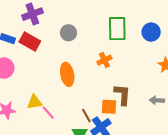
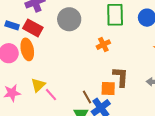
gray circle: (68, 33) -> (69, 19), size x1.5
orange ellipse: (67, 74) -> (27, 49), moved
yellow triangle: (35, 102) -> (38, 85), turned -35

